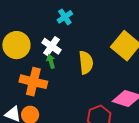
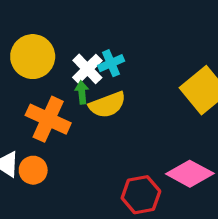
cyan cross: (65, 17) -> (111, 63), moved
yellow semicircle: (86, 62) -> (107, 105), moved, turned 65

